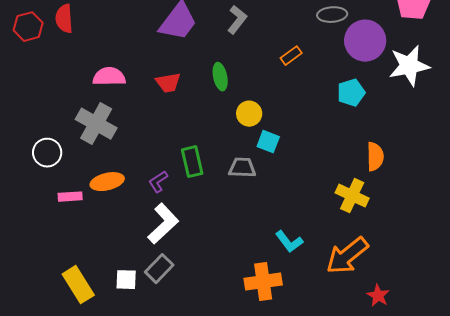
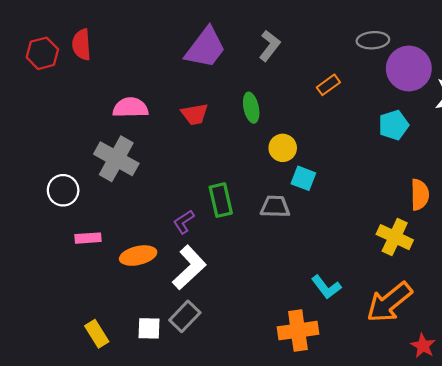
orange ellipse: (107, 182) -> (138, 256), moved
yellow rectangle: (78, 285) -> (97, 334), size x0.7

